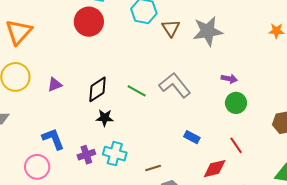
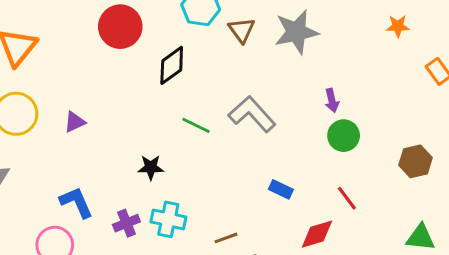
purple arrow: (229, 79) -> (332, 100), turned 70
black diamond: (97, 89) -> (172, 65), moved

